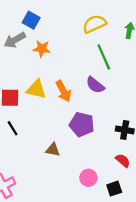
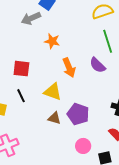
orange star: (42, 49) -> (52, 41), moved
yellow triangle: (36, 89) -> (53, 92), moved
purple pentagon: (82, 124) -> (78, 114), moved

